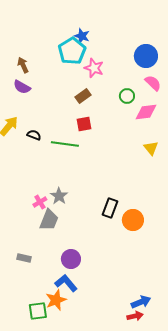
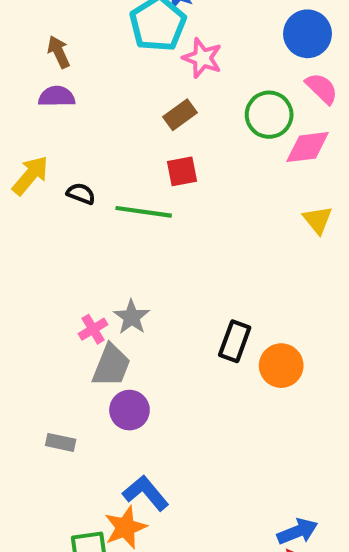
purple semicircle: (22, 87) -> (57, 96), turned 150
green circle: (127, 96) -> (269, 115), size x1.5
purple circle: (71, 259) -> (129, 410), moved

